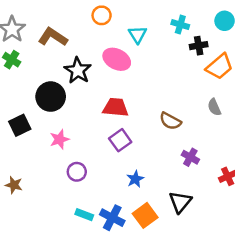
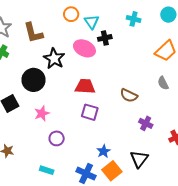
cyan triangle: (138, 35) -> (92, 22), moved
brown L-shape: (53, 37) -> (33, 33), turned -135
black cross: (199, 46) -> (105, 38), moved
purple square: (120, 140) -> (90, 112), turned -36
blue star: (135, 179) -> (104, 151), moved
cyan rectangle: (84, 215) -> (47, 170), moved

